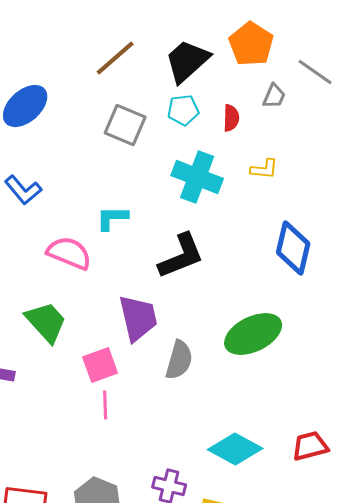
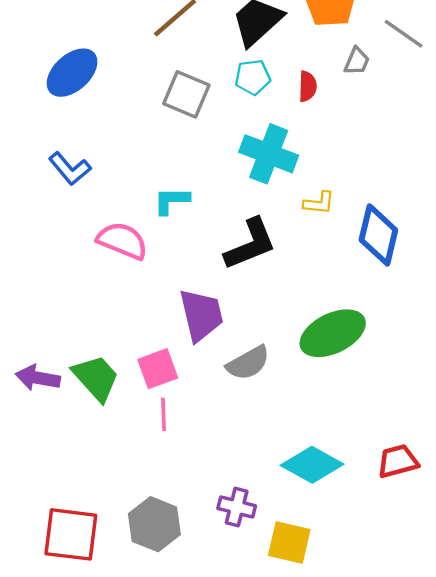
yellow L-shape: (264, 169) -> (319, 203), moved
green trapezoid: (46, 322) -> (96, 378), moved
gray semicircle: (179, 360) -> (248, 363), turned 45

